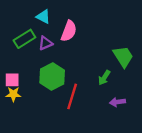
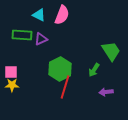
pink semicircle: (69, 31) -> (62, 15), moved
green rectangle: (24, 39) -> (22, 35), turned 36
green hexagon: (52, 76) -> (60, 69), moved

